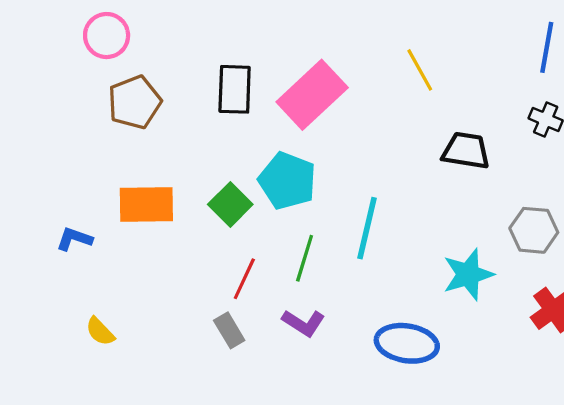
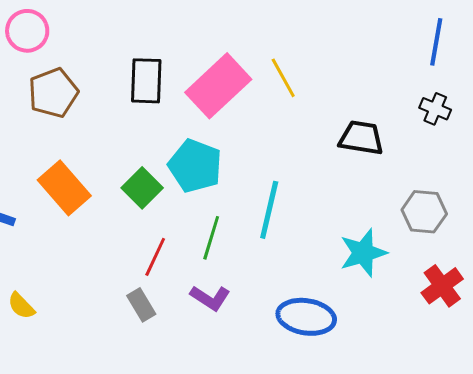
yellow line: (420, 70) -> (283, 78), moved
orange rectangle: (146, 204) -> (64, 188), turned 50

